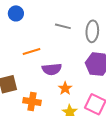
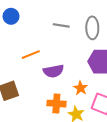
orange star: (65, 88) -> (81, 88), moved
orange cross: (32, 102) -> (56, 104), moved

